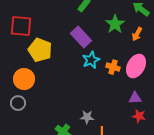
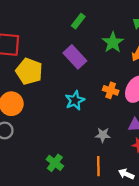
cyan star: (91, 60) -> (75, 100), moved
gray star: (87, 117) -> (103, 135), moved

